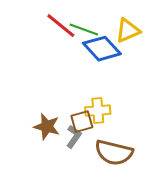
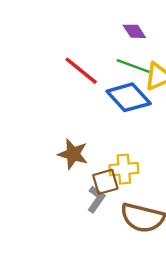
green line: (84, 30) -> (133, 66), moved
brown star: (47, 127) -> (73, 154), moved

